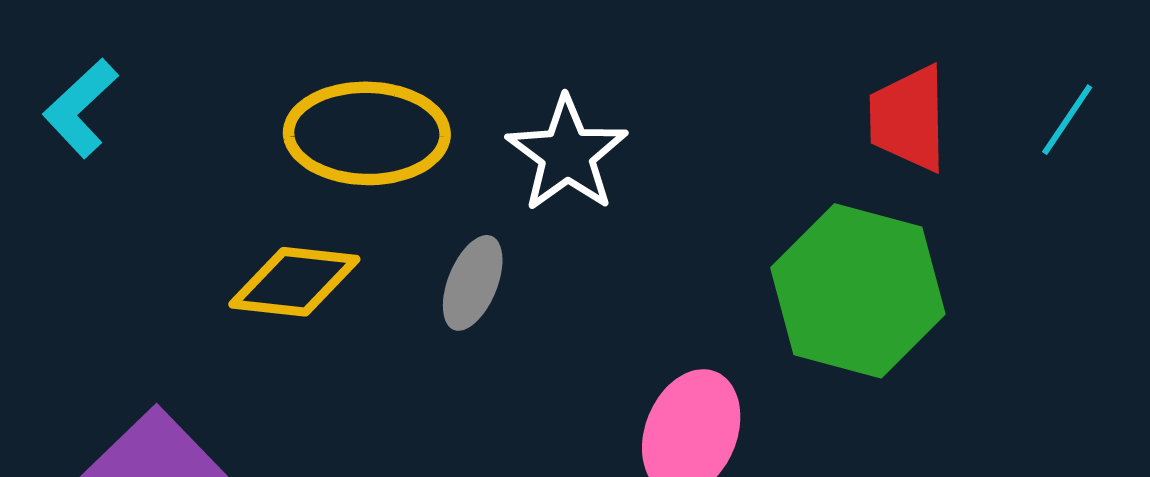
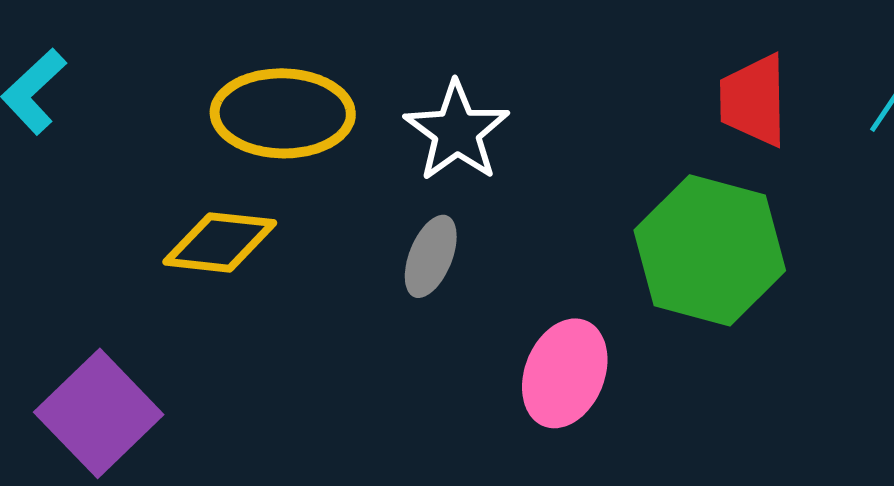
gray ellipse: (473, 283) -> (431, 256), moved

